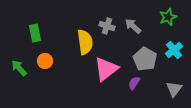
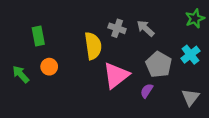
green star: (168, 17) -> (195, 18), moved

